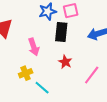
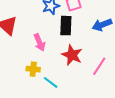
red star: (65, 62) -> (72, 55), size x1.5
yellow cross: (26, 73) -> (33, 69), turned 32

